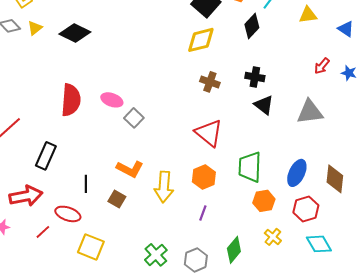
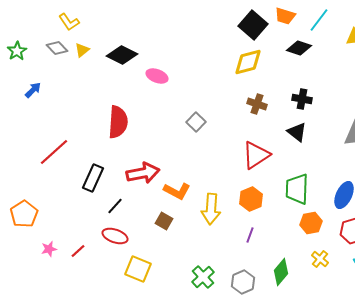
black diamond: (252, 26) -> (299, 48), turned 65
pink ellipse: (112, 100) -> (157, 76), moved
black triangle: (264, 105) -> (297, 132), moved
gray square: (134, 118) -> (196, 122), moved
red triangle: (209, 133) -> (256, 155), turned 48
black line: (86, 184) -> (115, 206), moved, turned 42
red arrow: (26, 196) -> (143, 173), moved
red line: (43, 232) -> (78, 251), moved

